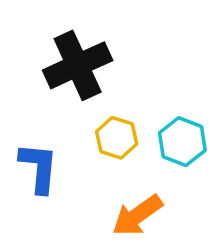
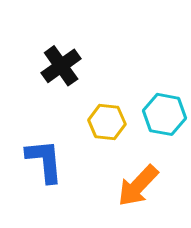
black cross: (78, 65) -> (61, 66), size x0.7

